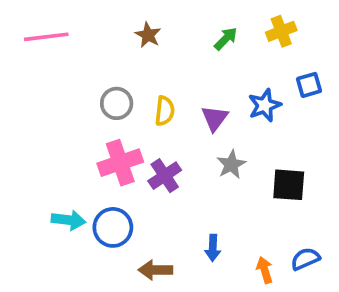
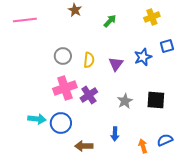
brown star: (148, 35) -> (75, 10), moved
green arrow: (226, 39) -> (110, 21), moved
gray star: (231, 165) -> (125, 101), moved

